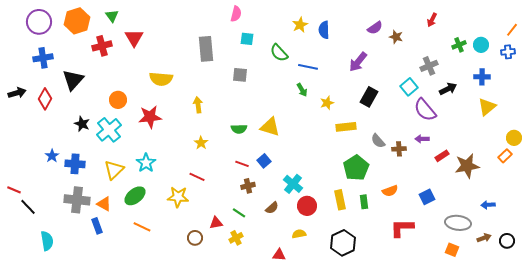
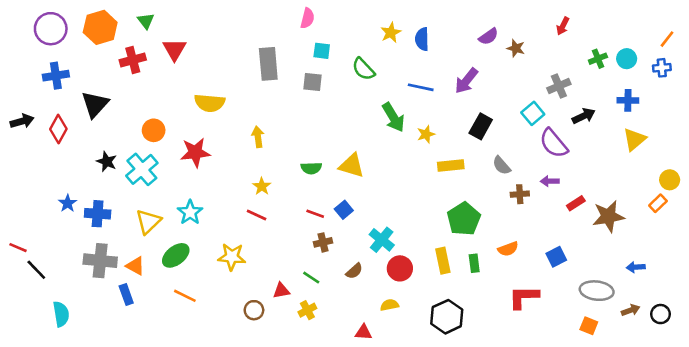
blue line: (308, 67) -> (421, 87), moved
gray square: (240, 75) -> (313, 82), moved
green arrow: (302, 90) -> (393, 117), size x1.6
gray semicircle: (378, 141) -> (502, 165), moved
red line: (197, 177) -> (257, 215), moved

